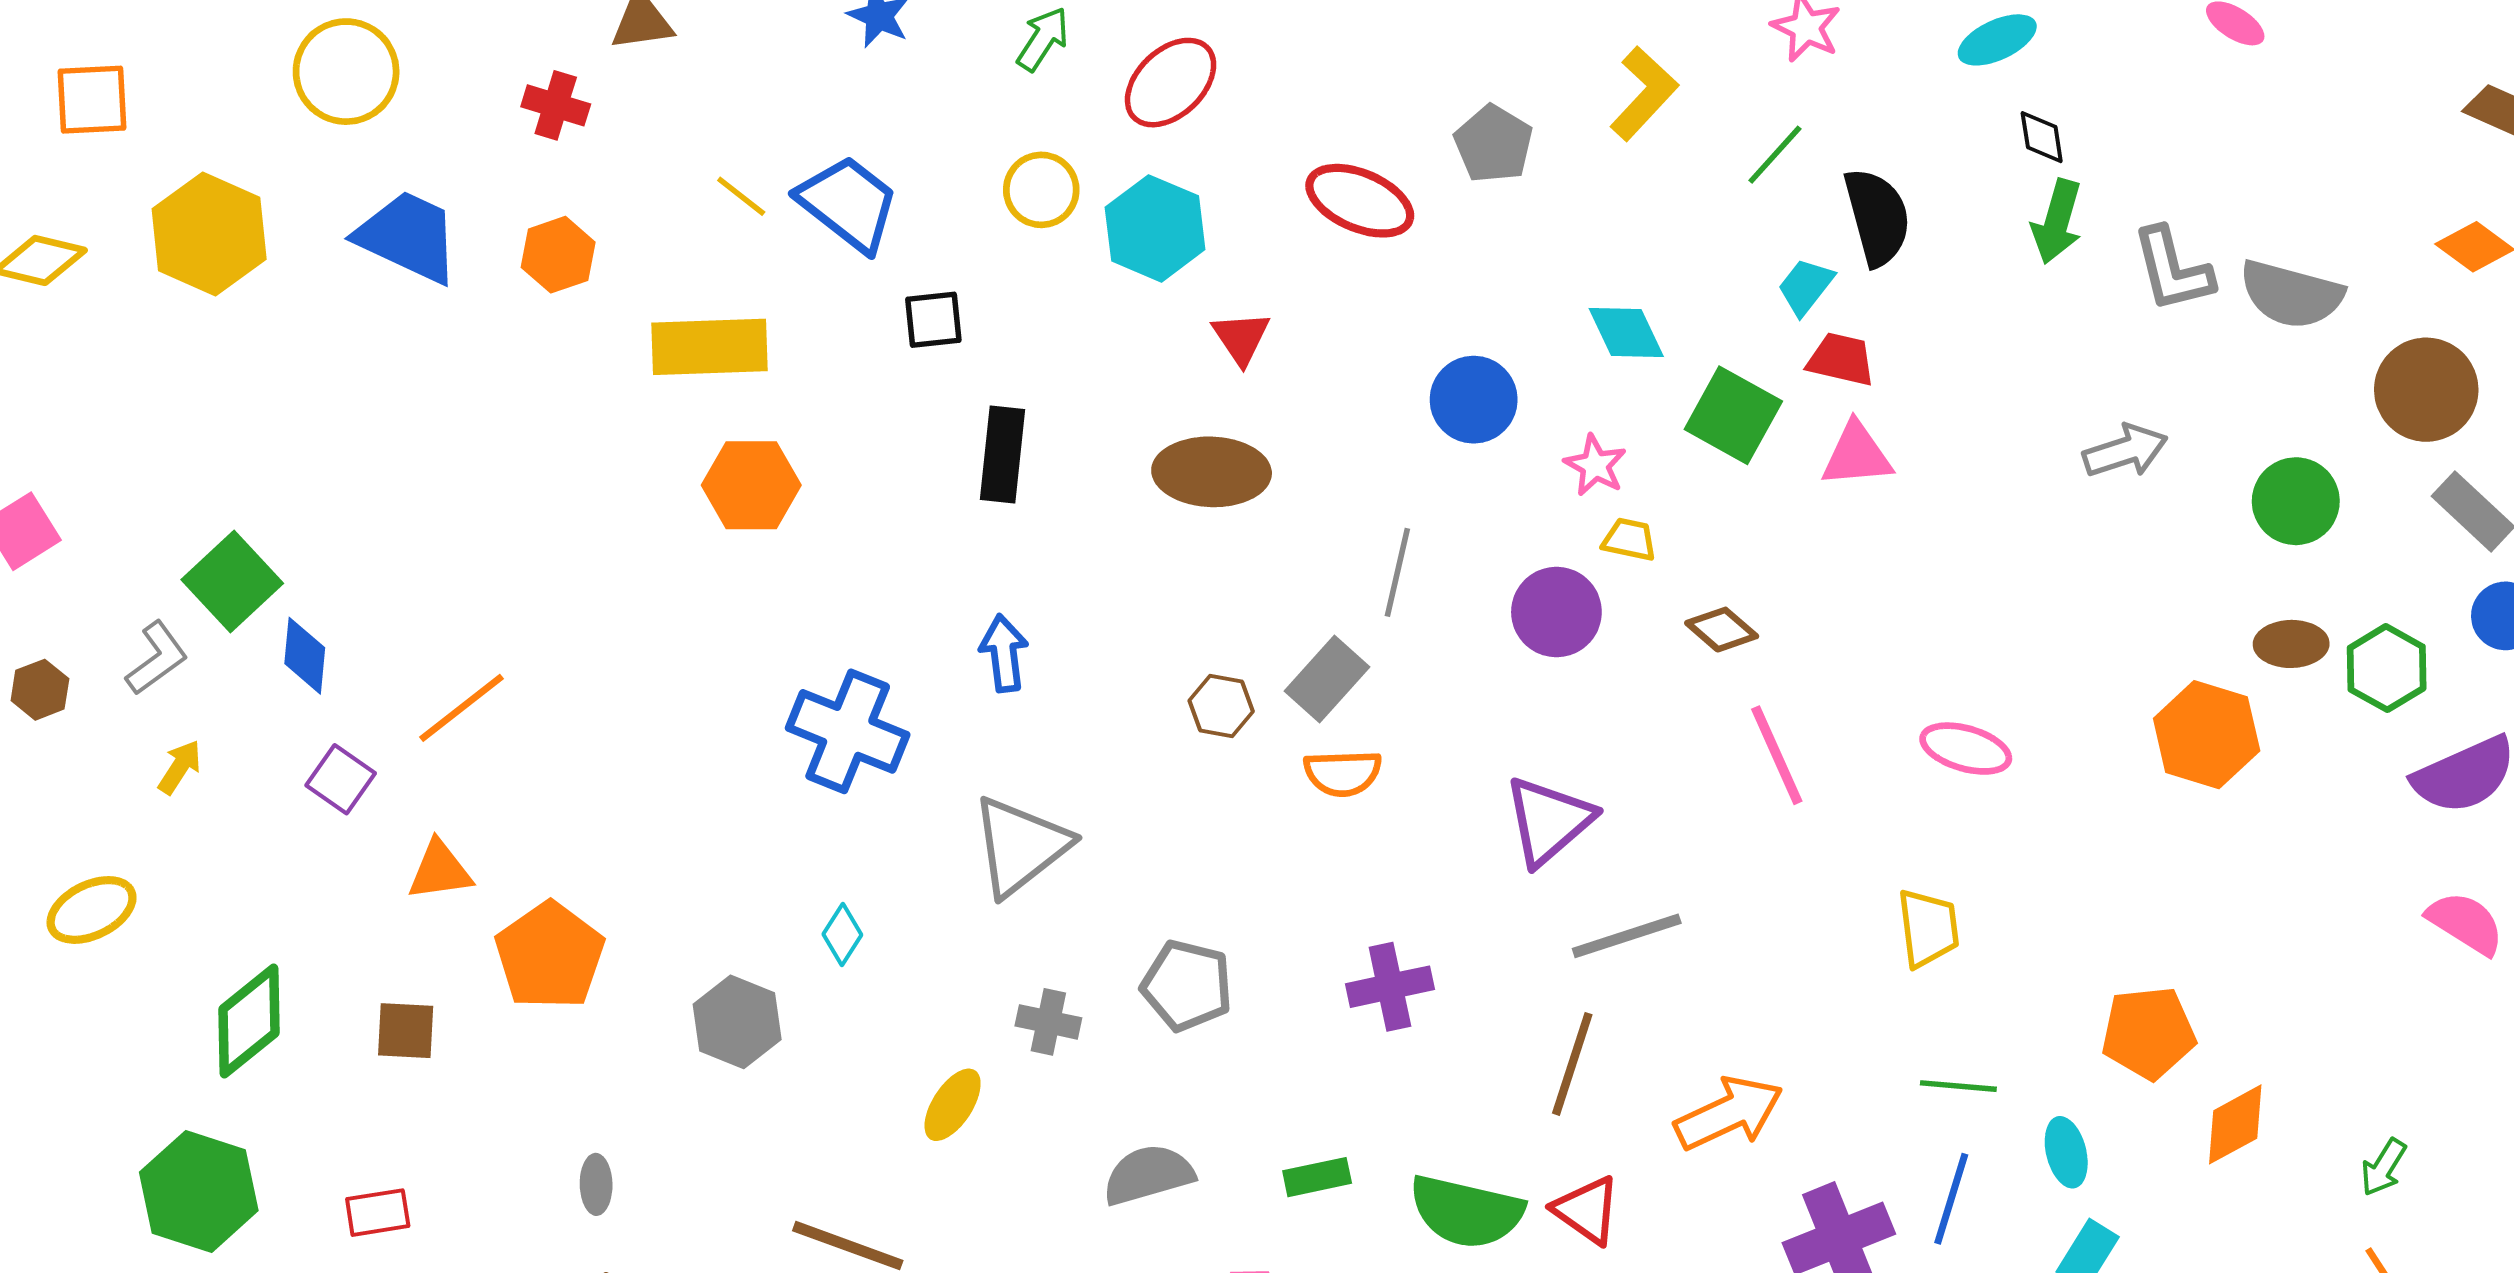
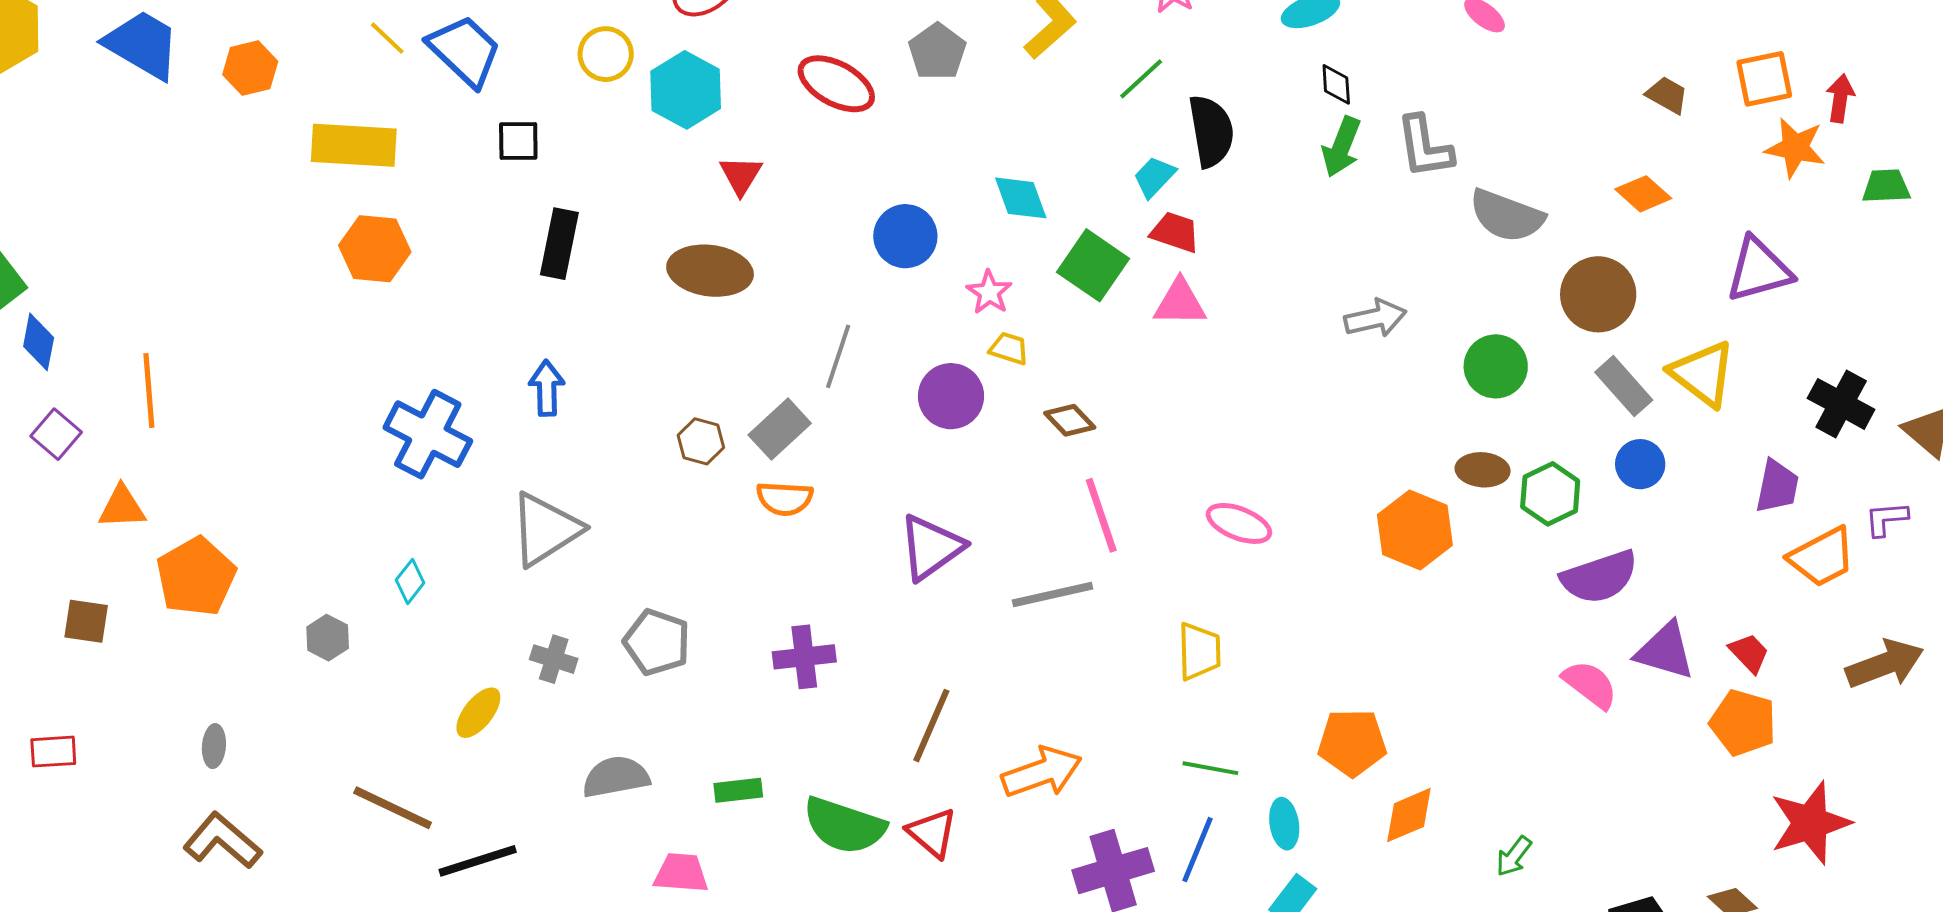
gray L-shape: (2172, 270) -> (1425, 147), moved
orange line: (462, 708) -> (149, 391), turned -62
gray line: (1627, 936) -> (1052, 595), moved
gray hexagon: (737, 1022) -> (328, 638), size x0.7

